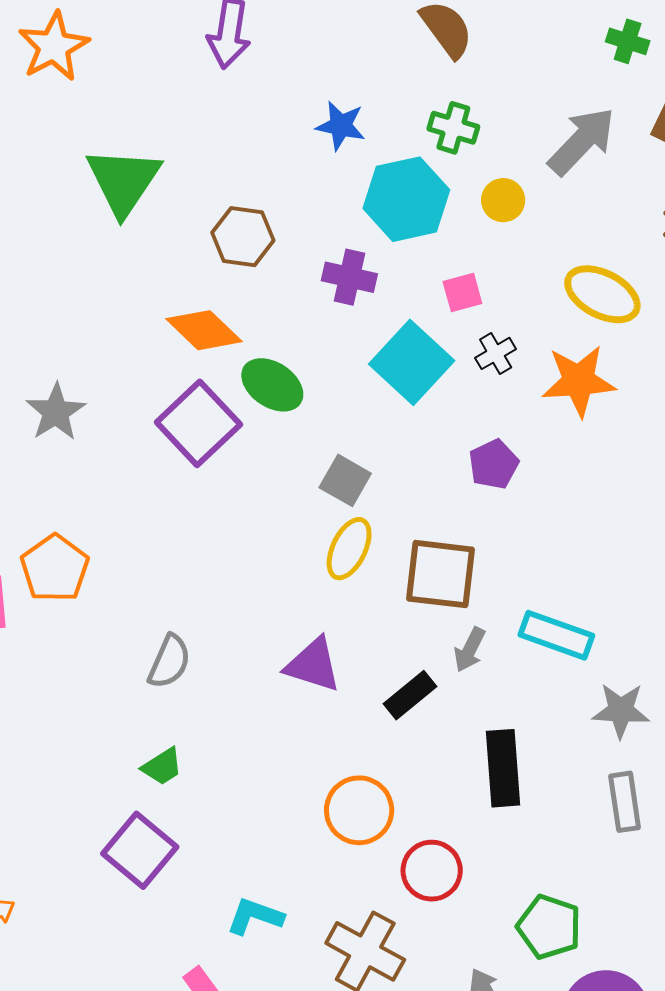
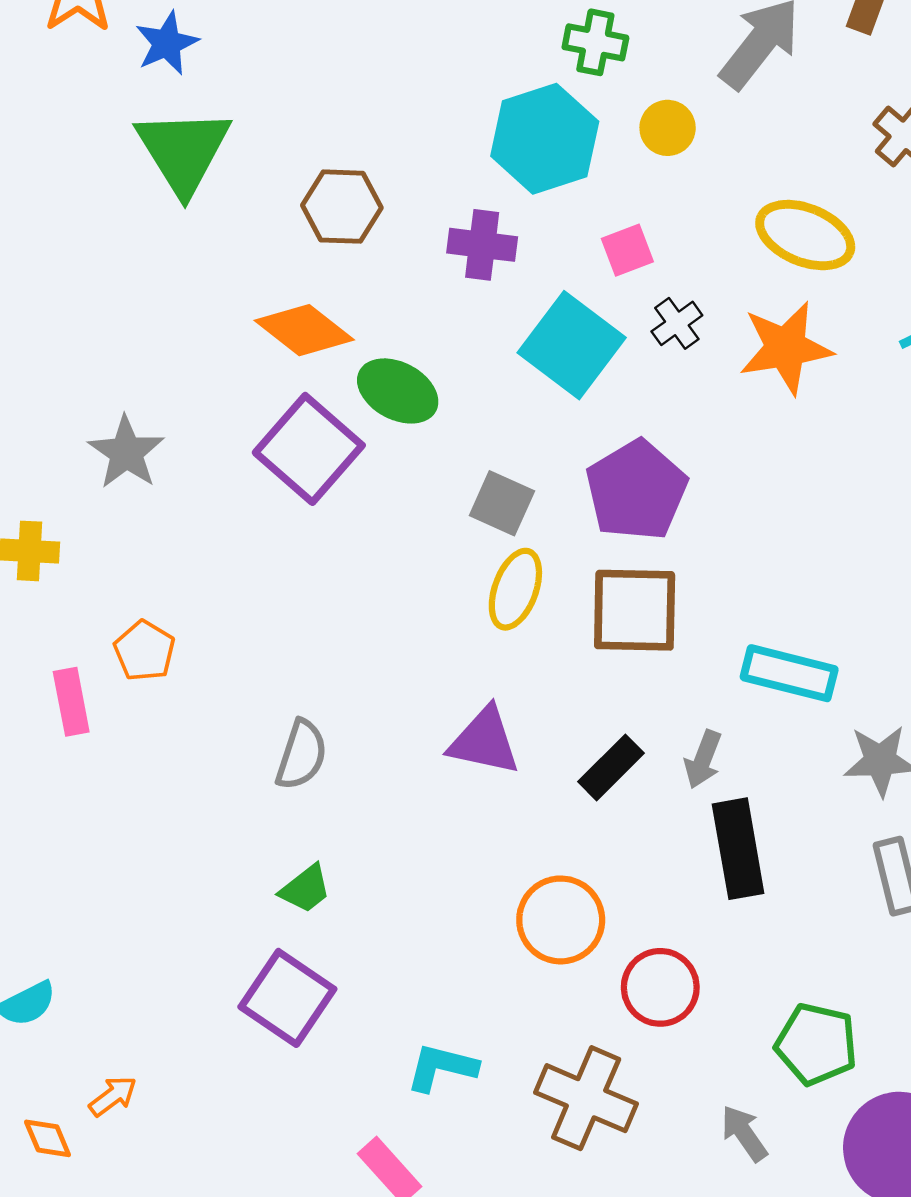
blue star: (341, 126) -> (167, 43), moved, turned -30
purple pentagon: (494, 464) -> (636, 490), moved, size x1.6
orange pentagon: (55, 568) -> (145, 651), size x0.7
gray arrow: (470, 650) -> (703, 759), moved

